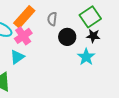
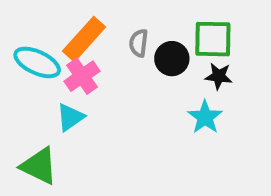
green square: (90, 17) -> (213, 39), turned 35
black circle: (67, 37) -> (172, 59), moved

